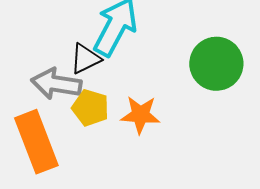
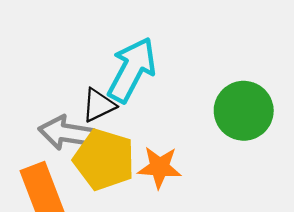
yellow pentagon: (90, 108) -> (104, 159), size x1.5

